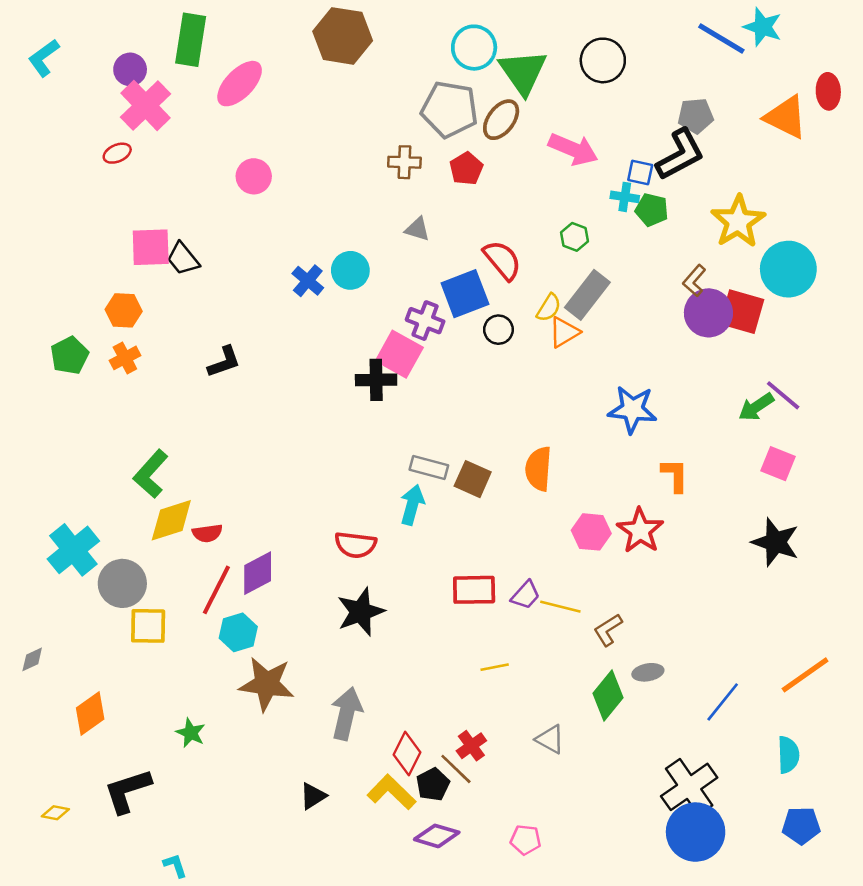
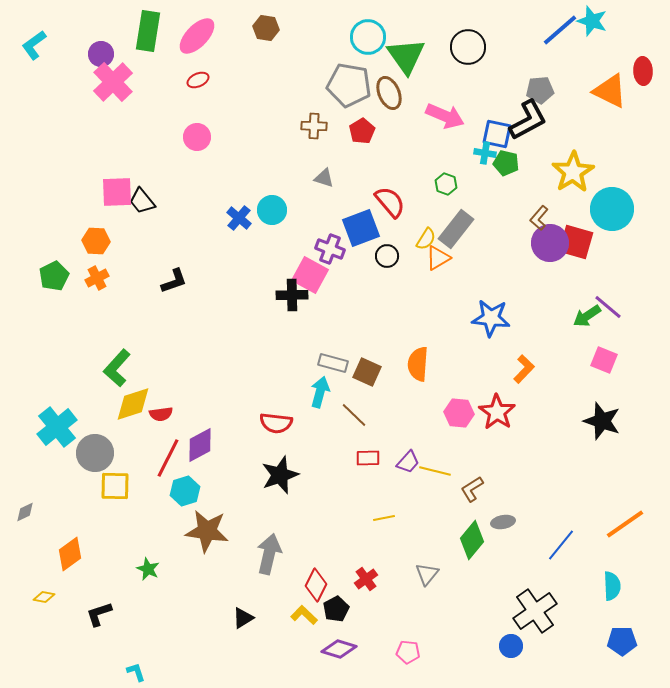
brown hexagon: (343, 36) -> (266, 28), size x0.6
blue line: (721, 39) -> (560, 30), turned -72
pink ellipse: (240, 84) -> (197, 36), moved
brown ellipse: (501, 120) -> (389, 93), turned -60
red ellipse: (117, 153) -> (198, 80), moved
blue square: (640, 172) -> (497, 134), size x1.4
orange L-shape: (675, 475) -> (524, 369), turned 44
red rectangle: (474, 590) -> (368, 458), size x0.7
gray triangle: (550, 739) -> (427, 574), turned 40
brown line: (456, 769) -> (354, 415), moved
black L-shape: (127, 791) -> (99, 614), size x0.7
yellow L-shape: (392, 792) -> (304, 615), size x0.7
yellow diamond: (55, 813) -> (44, 597), moved
blue circle: (696, 832) -> (511, 646), moved, size x0.5

